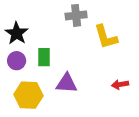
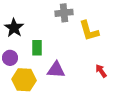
purple circle: (17, 61) -> (10, 58), moved
red arrow: (120, 84) -> (101, 71), turned 64

